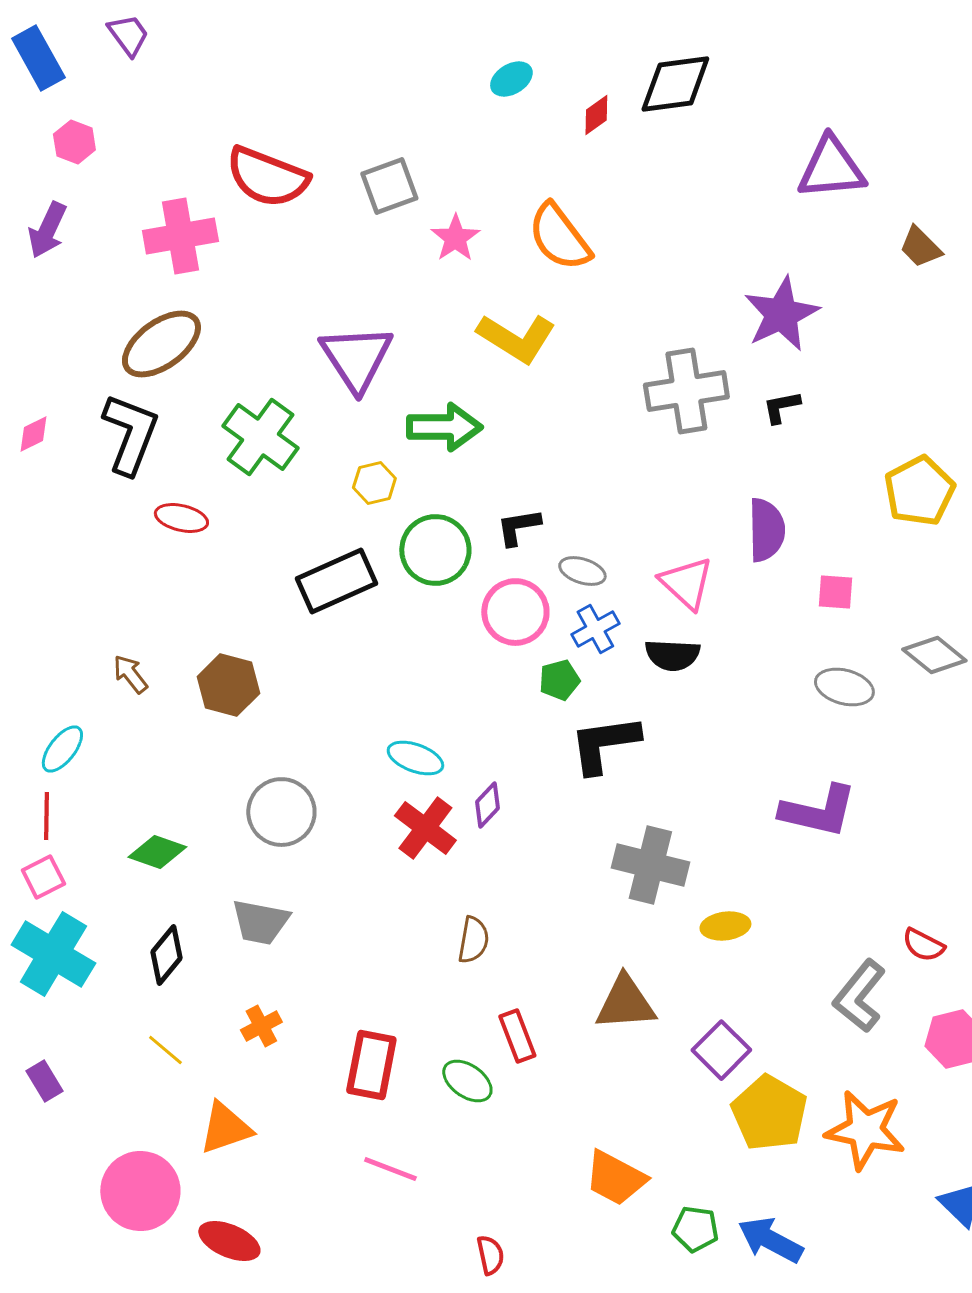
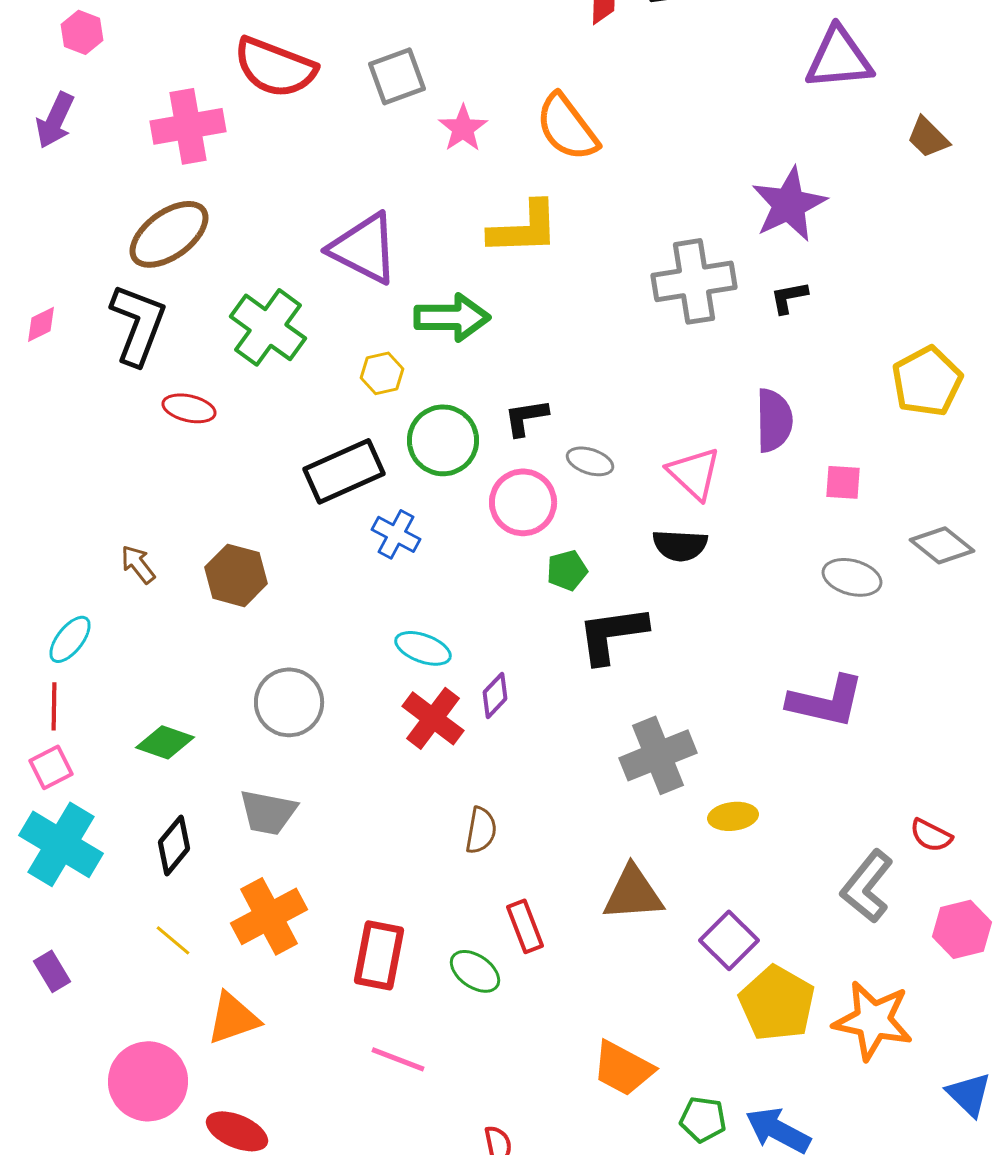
yellow L-shape: (516, 338) -> (524, 228), turned -34
purple triangle: (356, 358) -> (364, 248), turned -30
blue cross: (595, 629) -> (396, 534), moved, turned -33
gray cross: (650, 865) -> (658, 755), turned -36
orange cross: (261, 1026) -> (269, 916), size x1.8

